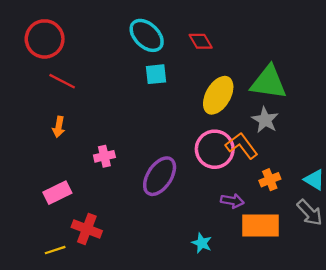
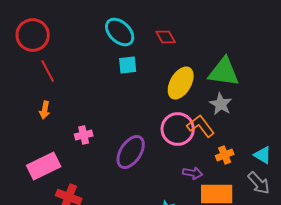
red line: (62, 81) -> (48, 71), turned 35
pink rectangle: (57, 193) -> (44, 166), size x1.4

